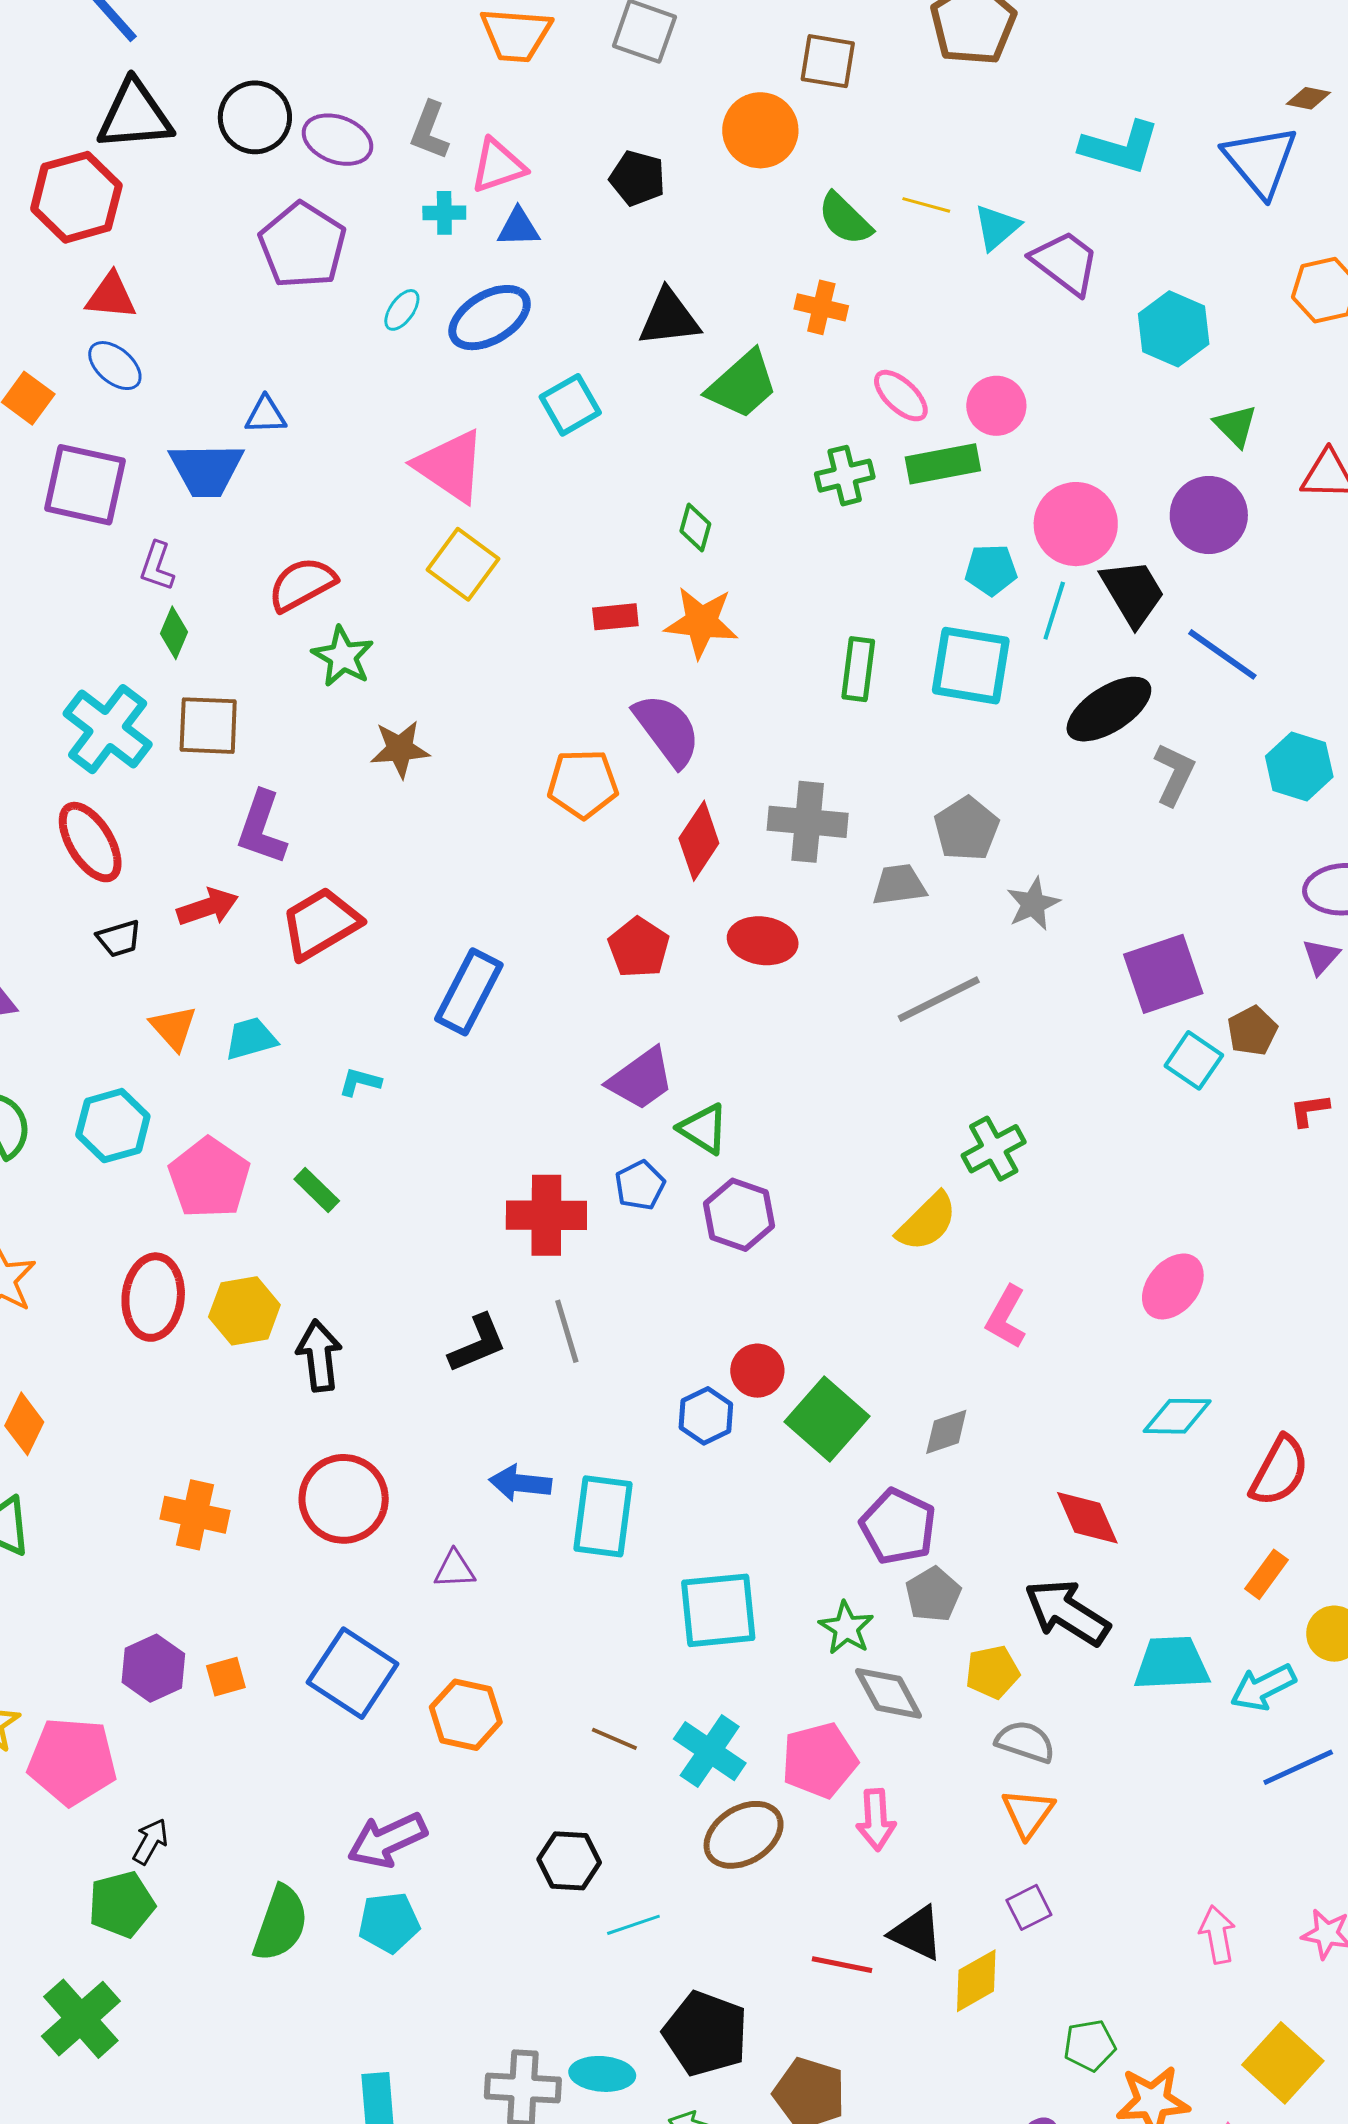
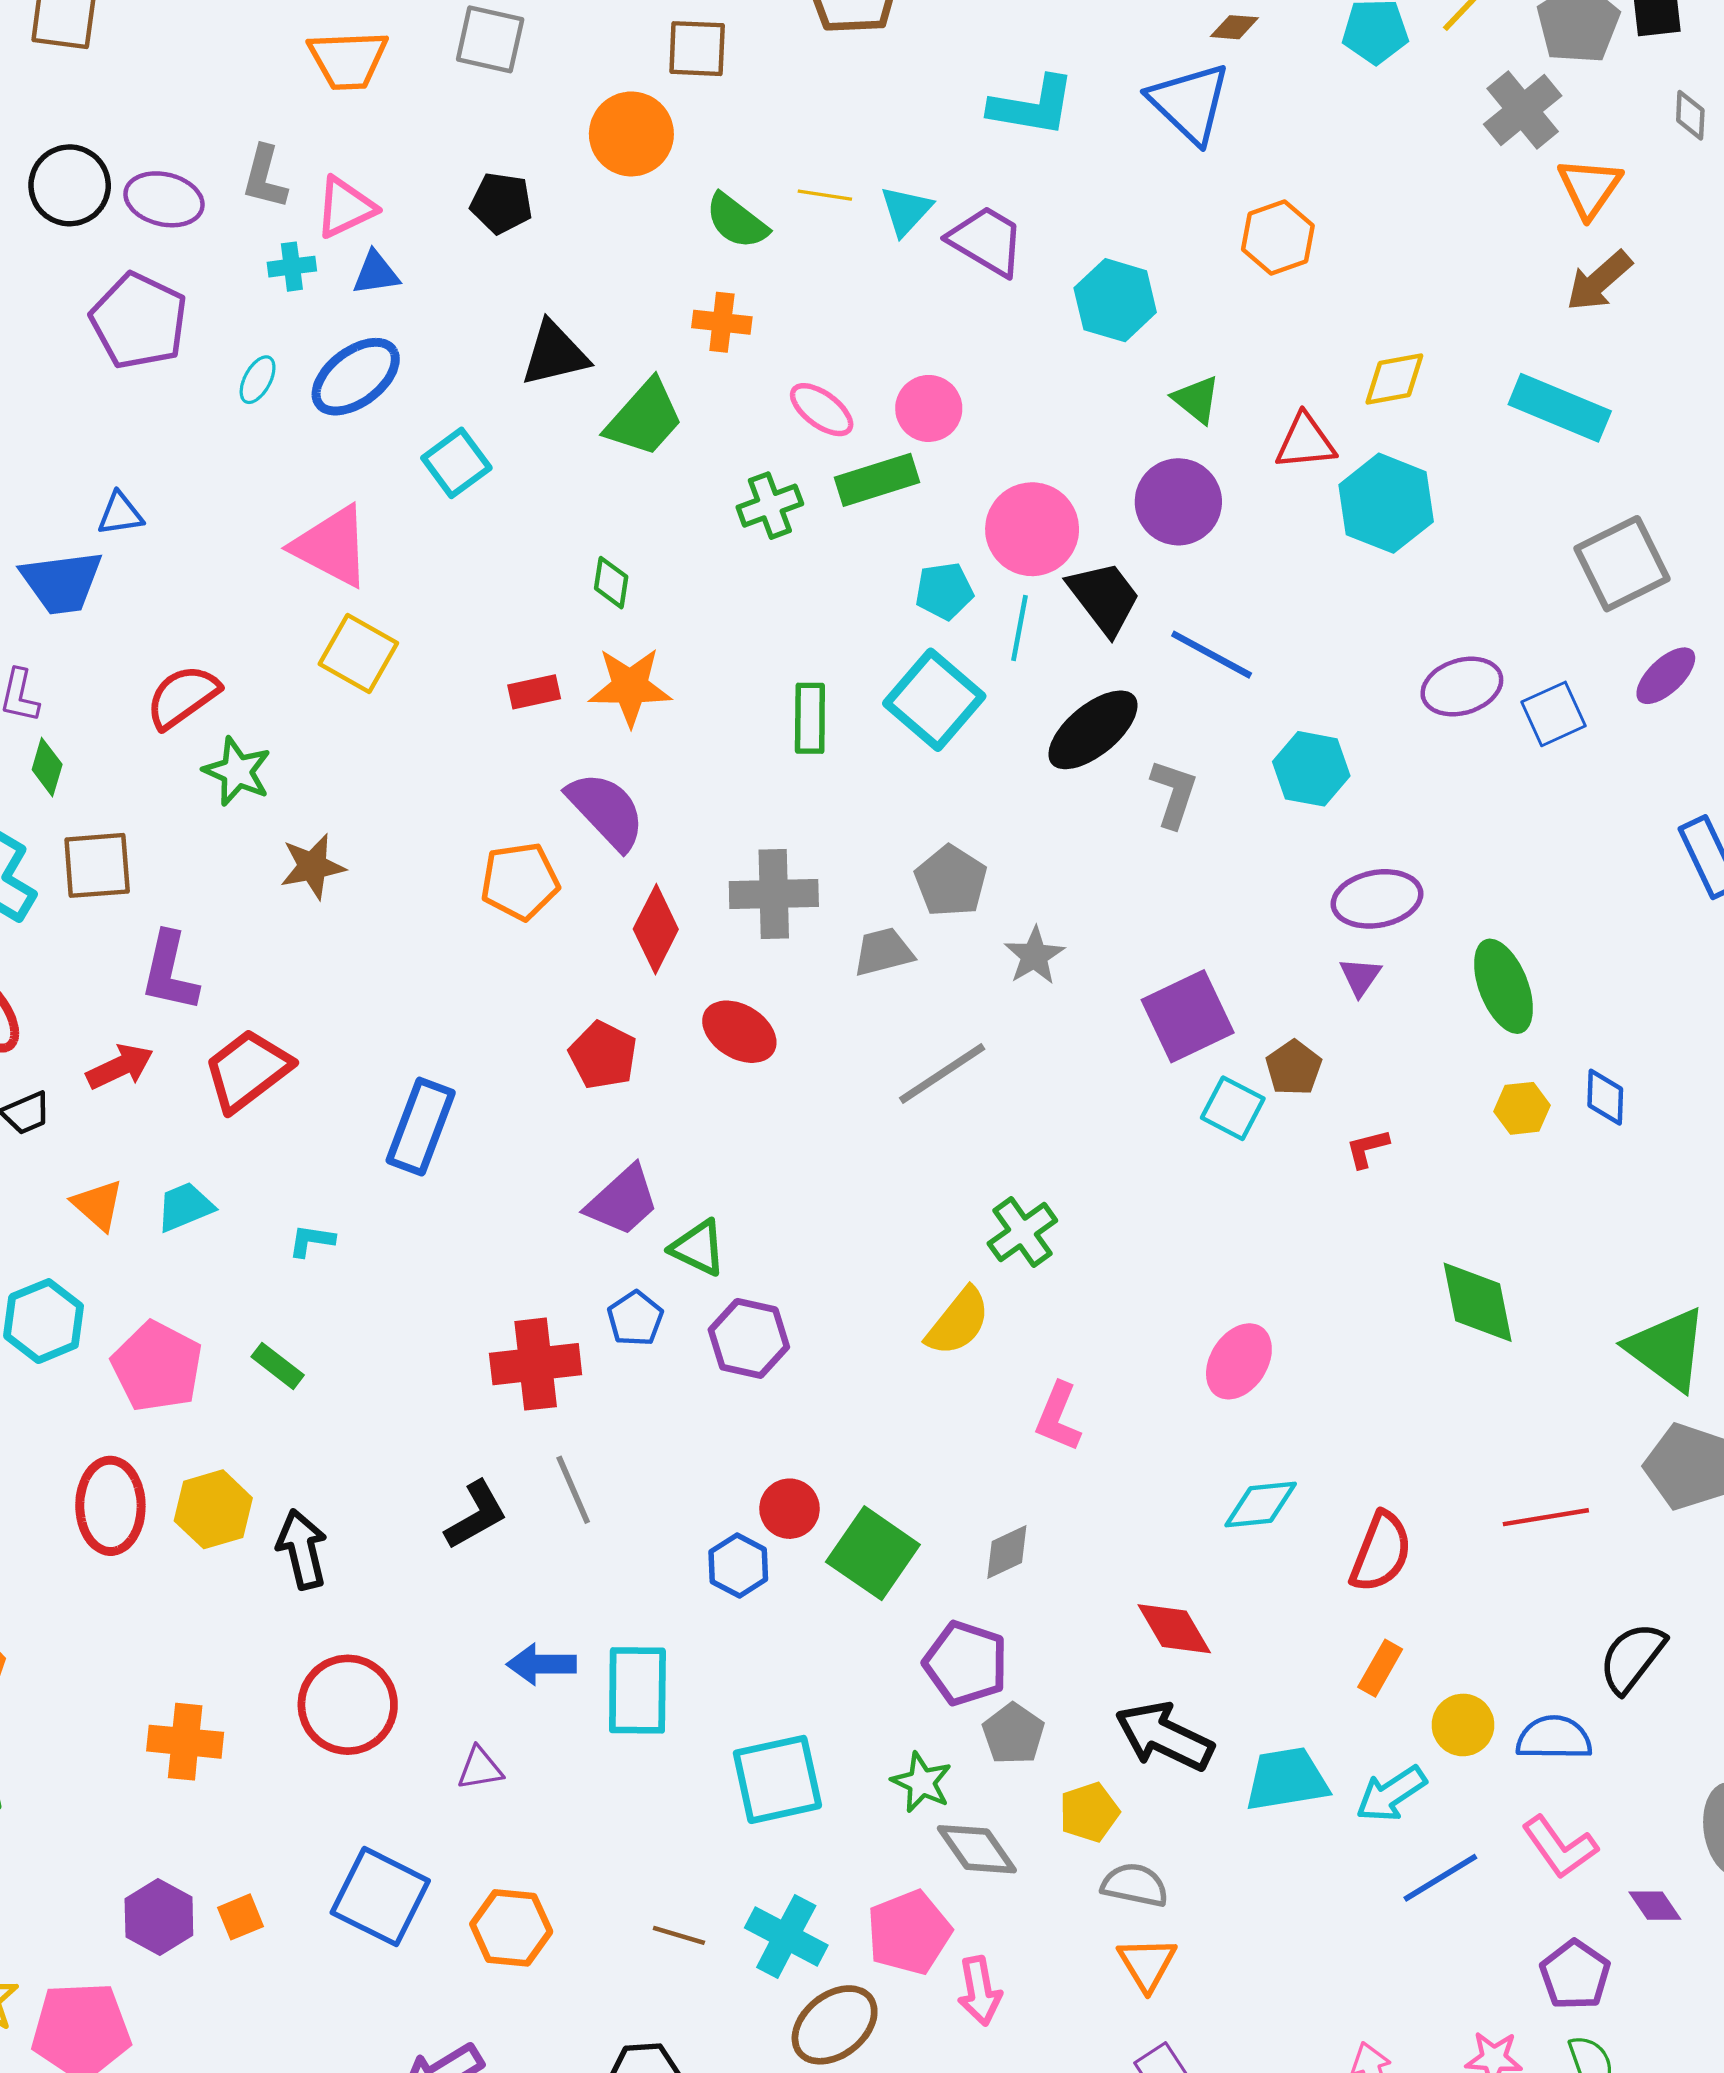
cyan square: (971, 666) -> (934, 700), turned 38
red ellipse: (763, 941) -> (739, 1032), turned 30

